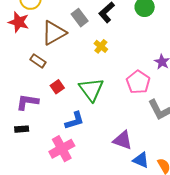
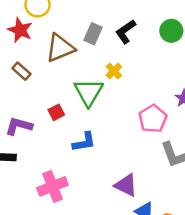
gray rectangle: (80, 18) -> (93, 34), turned 54
brown rectangle: (38, 61) -> (21, 71), moved
green triangle: (91, 89) -> (89, 92), moved
blue L-shape: (75, 121) -> (84, 142), moved

